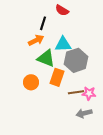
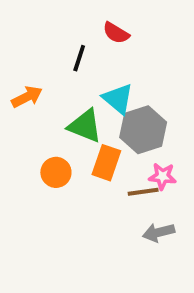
orange arrow: (36, 40) -> (27, 97), moved
cyan triangle: (63, 44) -> (118, 99), turned 42
pink star: (89, 93) -> (162, 176), moved

